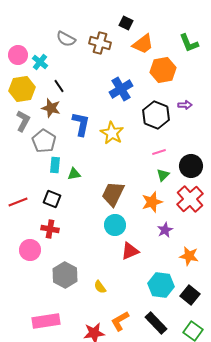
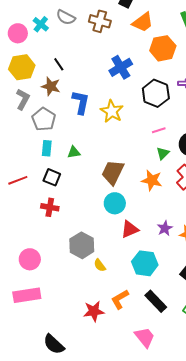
cyan cross: (40, 62) -> (41, 24), moved
cyan rectangle: (55, 165) -> (47, 148), moved
orange star: (152, 202) -> (152, 180), turned 30
purple star: (165, 230) -> (165, 228), moved
pink circle: (30, 250) -> (30, 259), moved
gray hexagon: (65, 275) -> (82, 245), moved
cyan hexagon: (161, 285) -> (145, 263), moved
pink rectangle: (46, 321) -> (27, 295), moved

